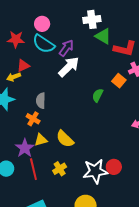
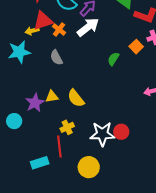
red triangle: (23, 66) -> (43, 21), size x1.5
gray semicircle: (41, 101) -> (56, 58), turned -35
orange cross: (33, 119) -> (59, 29), moved
red line: (33, 169) -> (59, 146), moved

